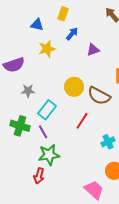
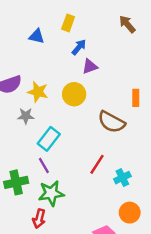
yellow star: (47, 49) -> (38, 92), moved, turned 30
purple triangle: (93, 50) -> (90, 66), moved
yellow circle: (74, 87) -> (74, 94), moved
red line: (82, 121) -> (97, 164), moved
green cross: (20, 126) -> (16, 182), moved, turned -30

